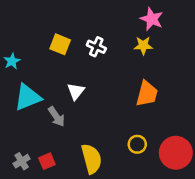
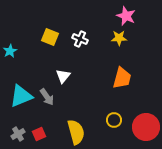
cyan triangle: (28, 97) -> (21, 96), moved

